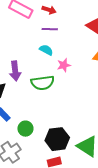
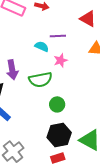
purple line: (50, 29) -> (58, 36), moved
green circle: (25, 129) -> (57, 104), moved

